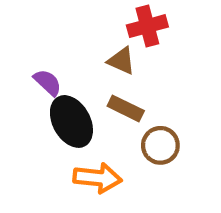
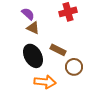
brown triangle: (121, 61) -> (33, 28), moved
purple semicircle: (48, 82) -> (28, 14), moved

